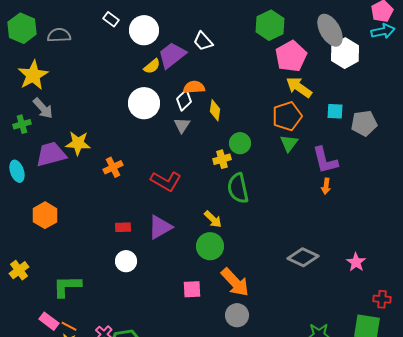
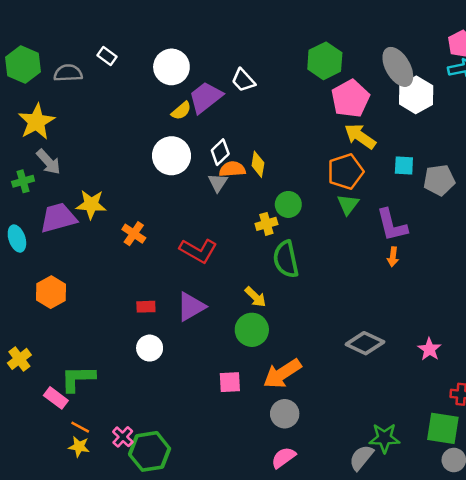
white rectangle: (111, 19) -> (107, 56), moved
orange semicircle: (194, 87) -> (232, 169), moved
orange cross: (113, 167) -> (134, 234), turned -30
orange arrow: (235, 282) -> (282, 374), turned 100
pink rectangle: (49, 321) -> (56, 398), moved

